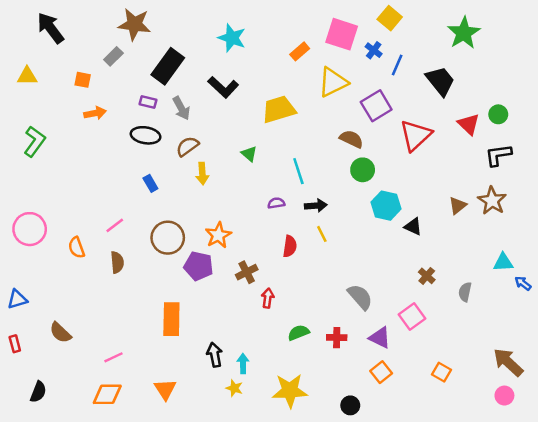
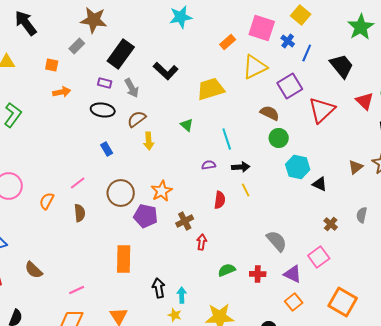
cyan star: (232, 38) -> (181, 17), moved, turned -30
orange semicircle: (76, 248) -> (47, 201), turned 48
gray semicircle: (465, 292) -> (362, 215), moved
orange square: (442, 372) -> (343, 302), size x1.8

